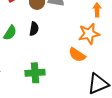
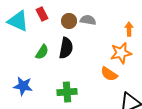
black semicircle: (34, 29) -> (66, 48), size x1.5

